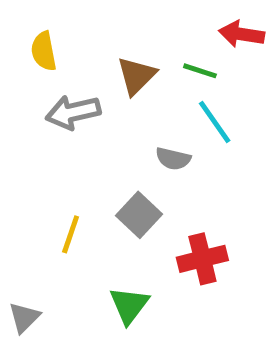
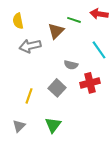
green line: (200, 71) -> (74, 20), moved
cyan line: (215, 122) -> (99, 50), moved
red cross: (202, 259) -> (90, 83), moved
gray triangle: (24, 317) -> (19, 126), moved

